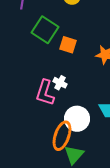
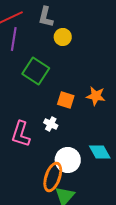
orange square: (68, 45) -> (66, 100), moved
pink L-shape: (45, 93) -> (21, 134), moved

